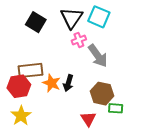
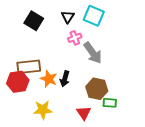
black triangle: (72, 18) -> (68, 17), size x0.6
yellow star: (21, 116) -> (43, 110), moved, turned 30

